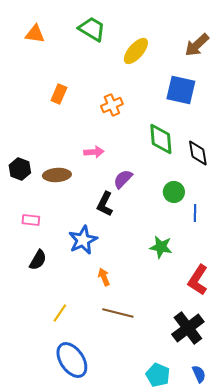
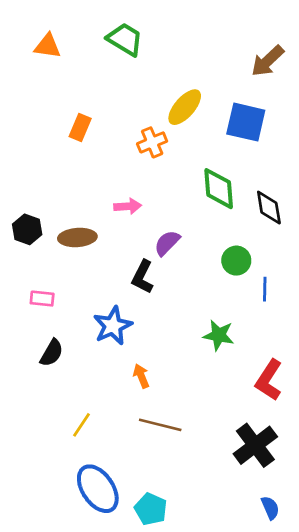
yellow ellipse: (136, 51) -> (185, 107), moved
cyan pentagon: (158, 375) -> (151, 509), moved

